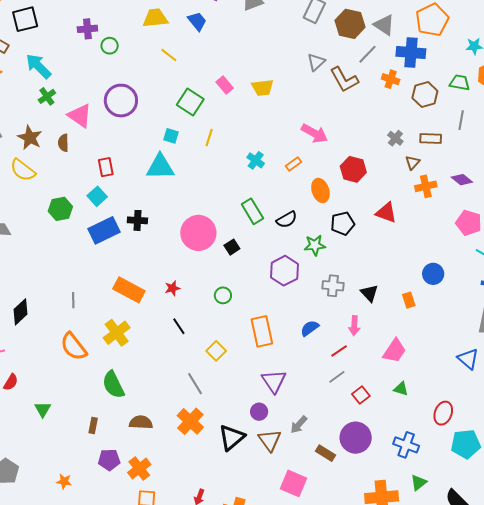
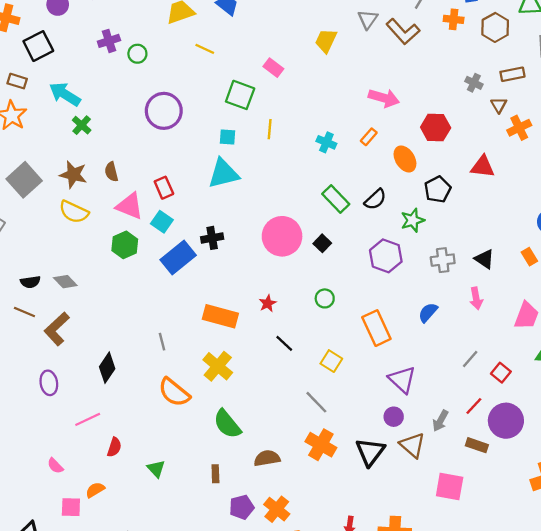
yellow trapezoid: (263, 88) -> (326, 41), moved, turned 135
pink triangle: (80, 116) -> (130, 206), moved
red line: (339, 351) -> (474, 406), moved

